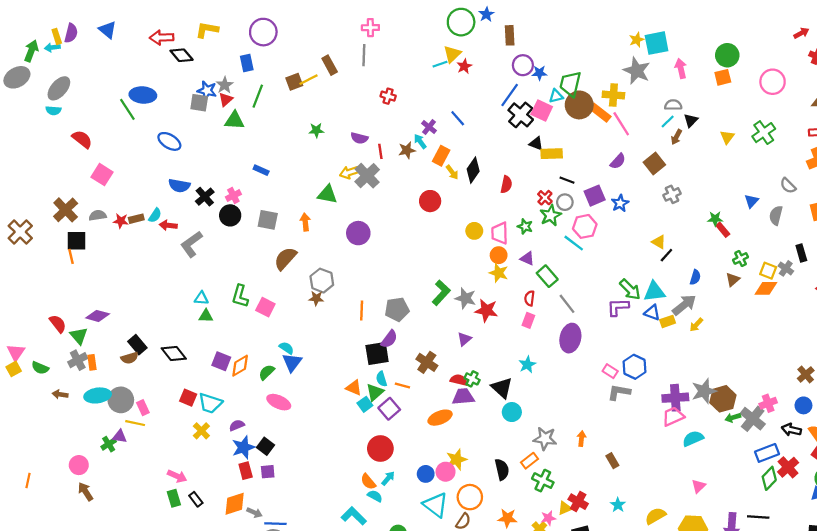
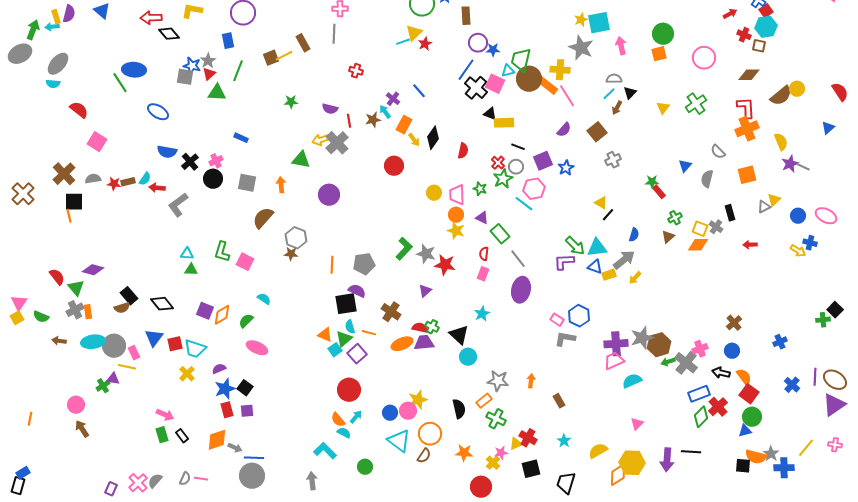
purple semicircle: (389, 339) -> (357, 291), turned -102
blue triangle: (292, 362) -> (154, 338), moved
red square: (188, 398) -> (175, 344), turned -35
orange ellipse: (440, 418) -> (402, 344), moved

